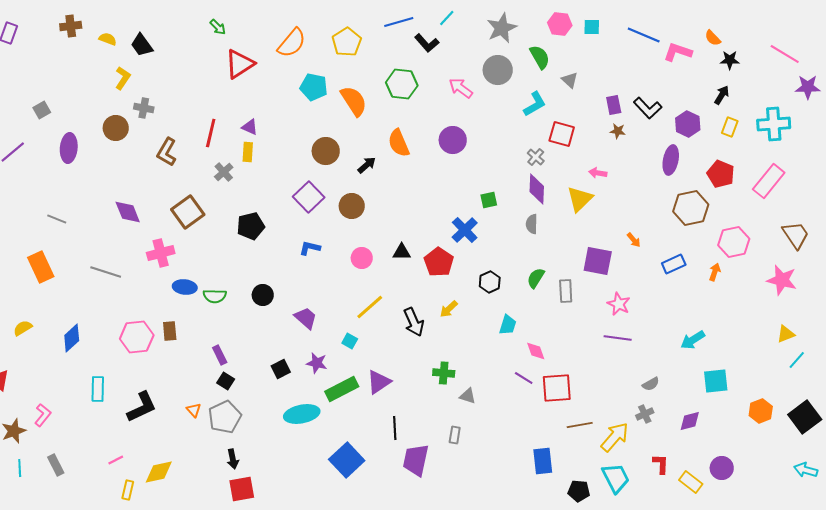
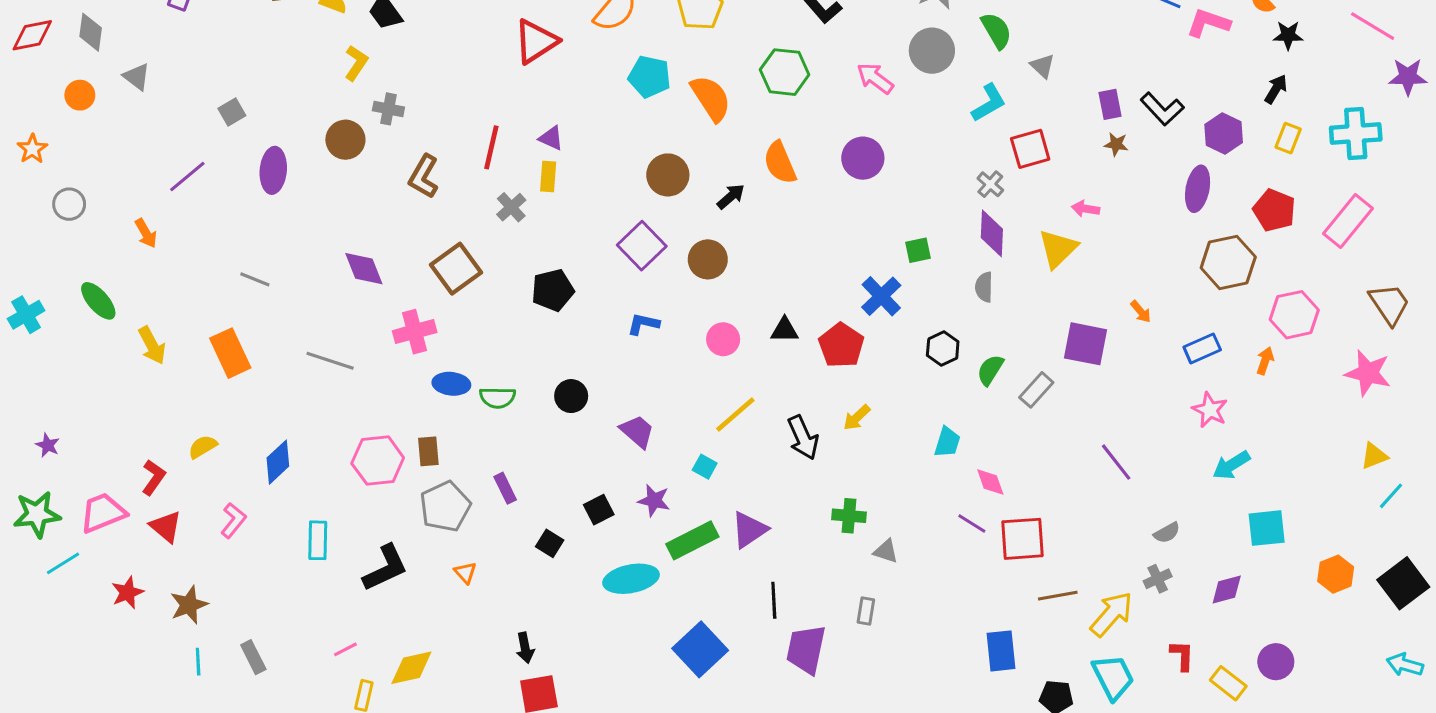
red square: (562, 134) -> (1030, 149), turned -32
black hexagon: (490, 282) -> (943, 348), moved
gray rectangle: (566, 291) -> (1036, 390), turned 45
pink star: (619, 304) -> (1210, 410), moved
purple line: (618, 338) -> (1116, 462), turned 44
black square: (226, 381) -> (550, 543), moved
pink L-shape: (43, 415) -> (233, 520), moved
gray pentagon: (225, 417) -> (445, 507), moved

